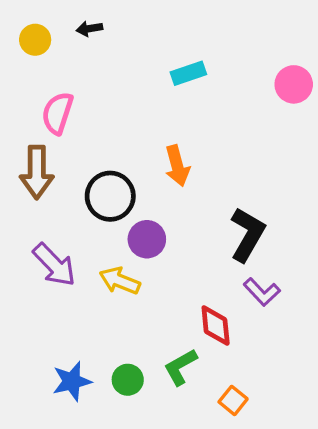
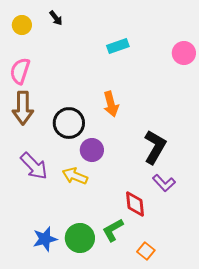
black arrow: (89, 29) -> (56, 18), turned -119
pink semicircle: (57, 113) -> (20, 71), moved
green circle: (128, 380) -> (80, 238), size x1.5

